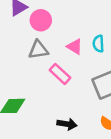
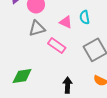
black arrow: (67, 124) -> (67, 85), turned -91

